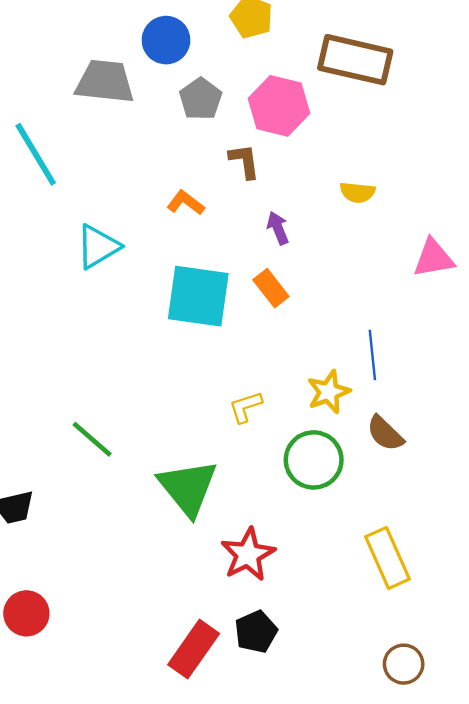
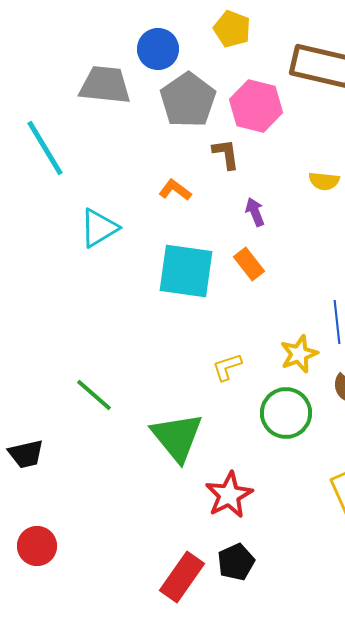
gray pentagon: (201, 99) -> (188, 100), size x1.5

